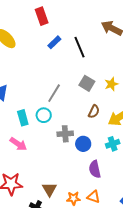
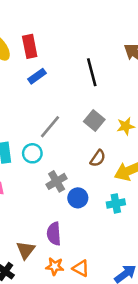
red rectangle: (42, 16) -> (30, 46), moved
blue rectangle: (54, 42) -> (37, 76), moved
gray cross: (65, 134) -> (57, 181), turned -35
purple semicircle: (95, 169) -> (54, 234), moved

